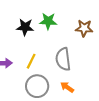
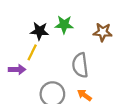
yellow line: (31, 61) -> (32, 52), moved

